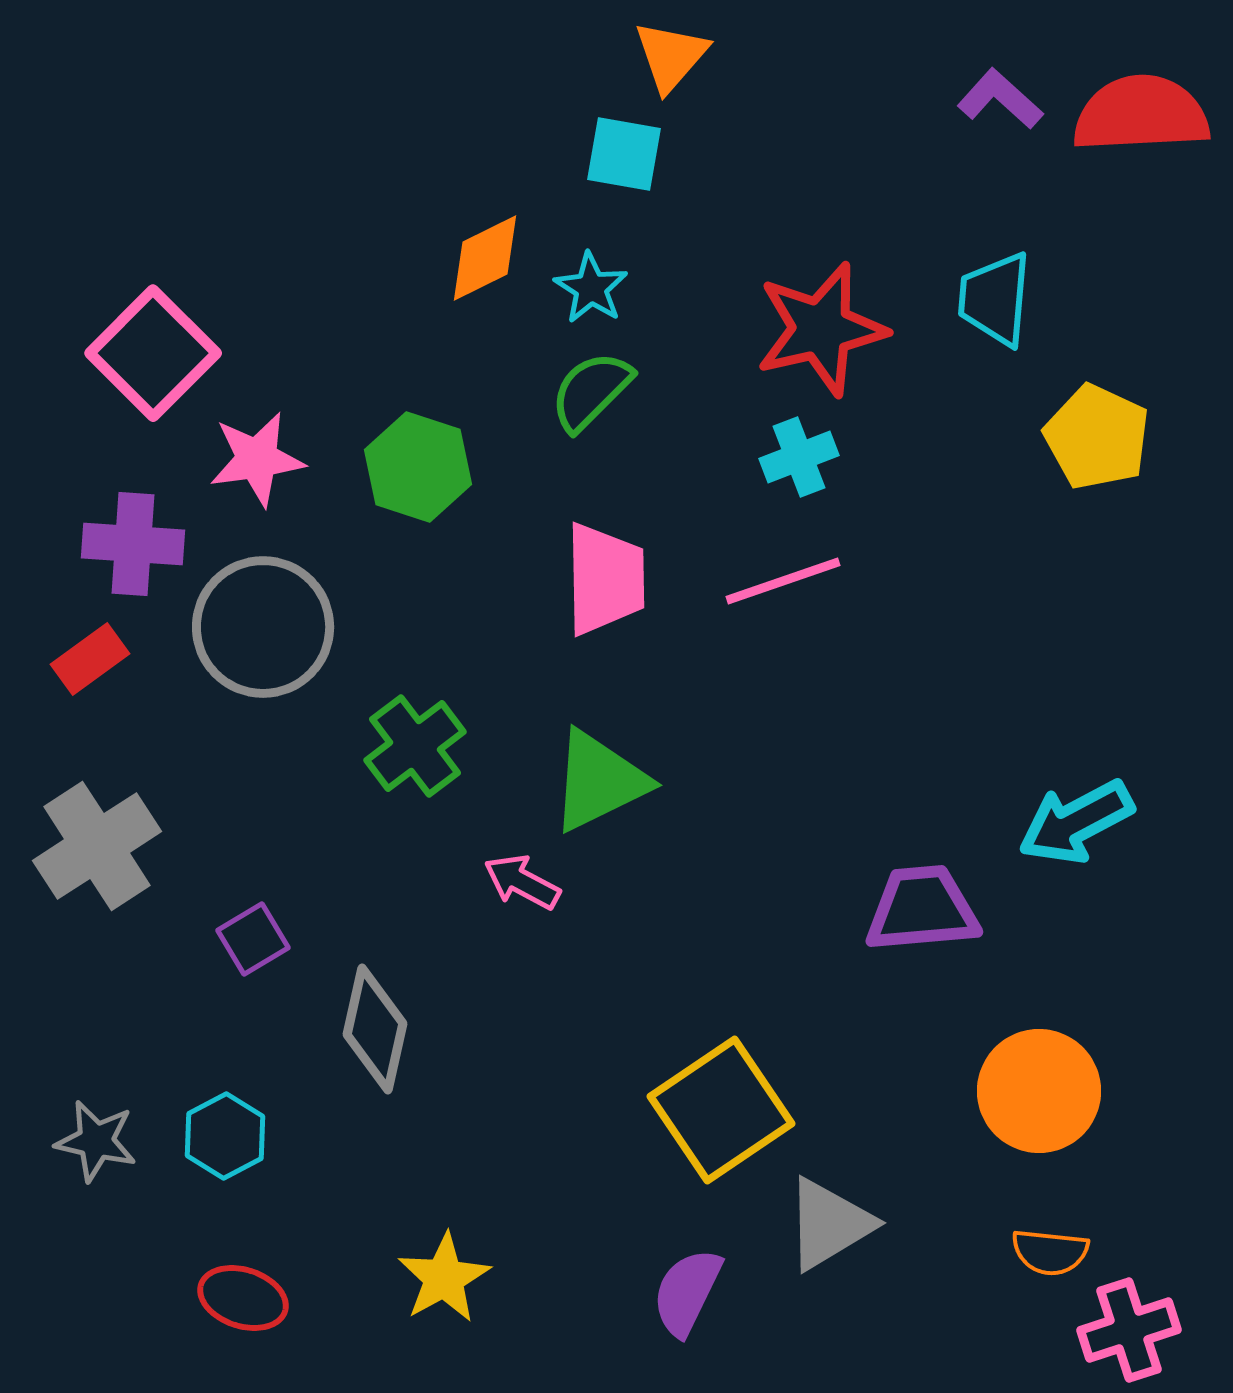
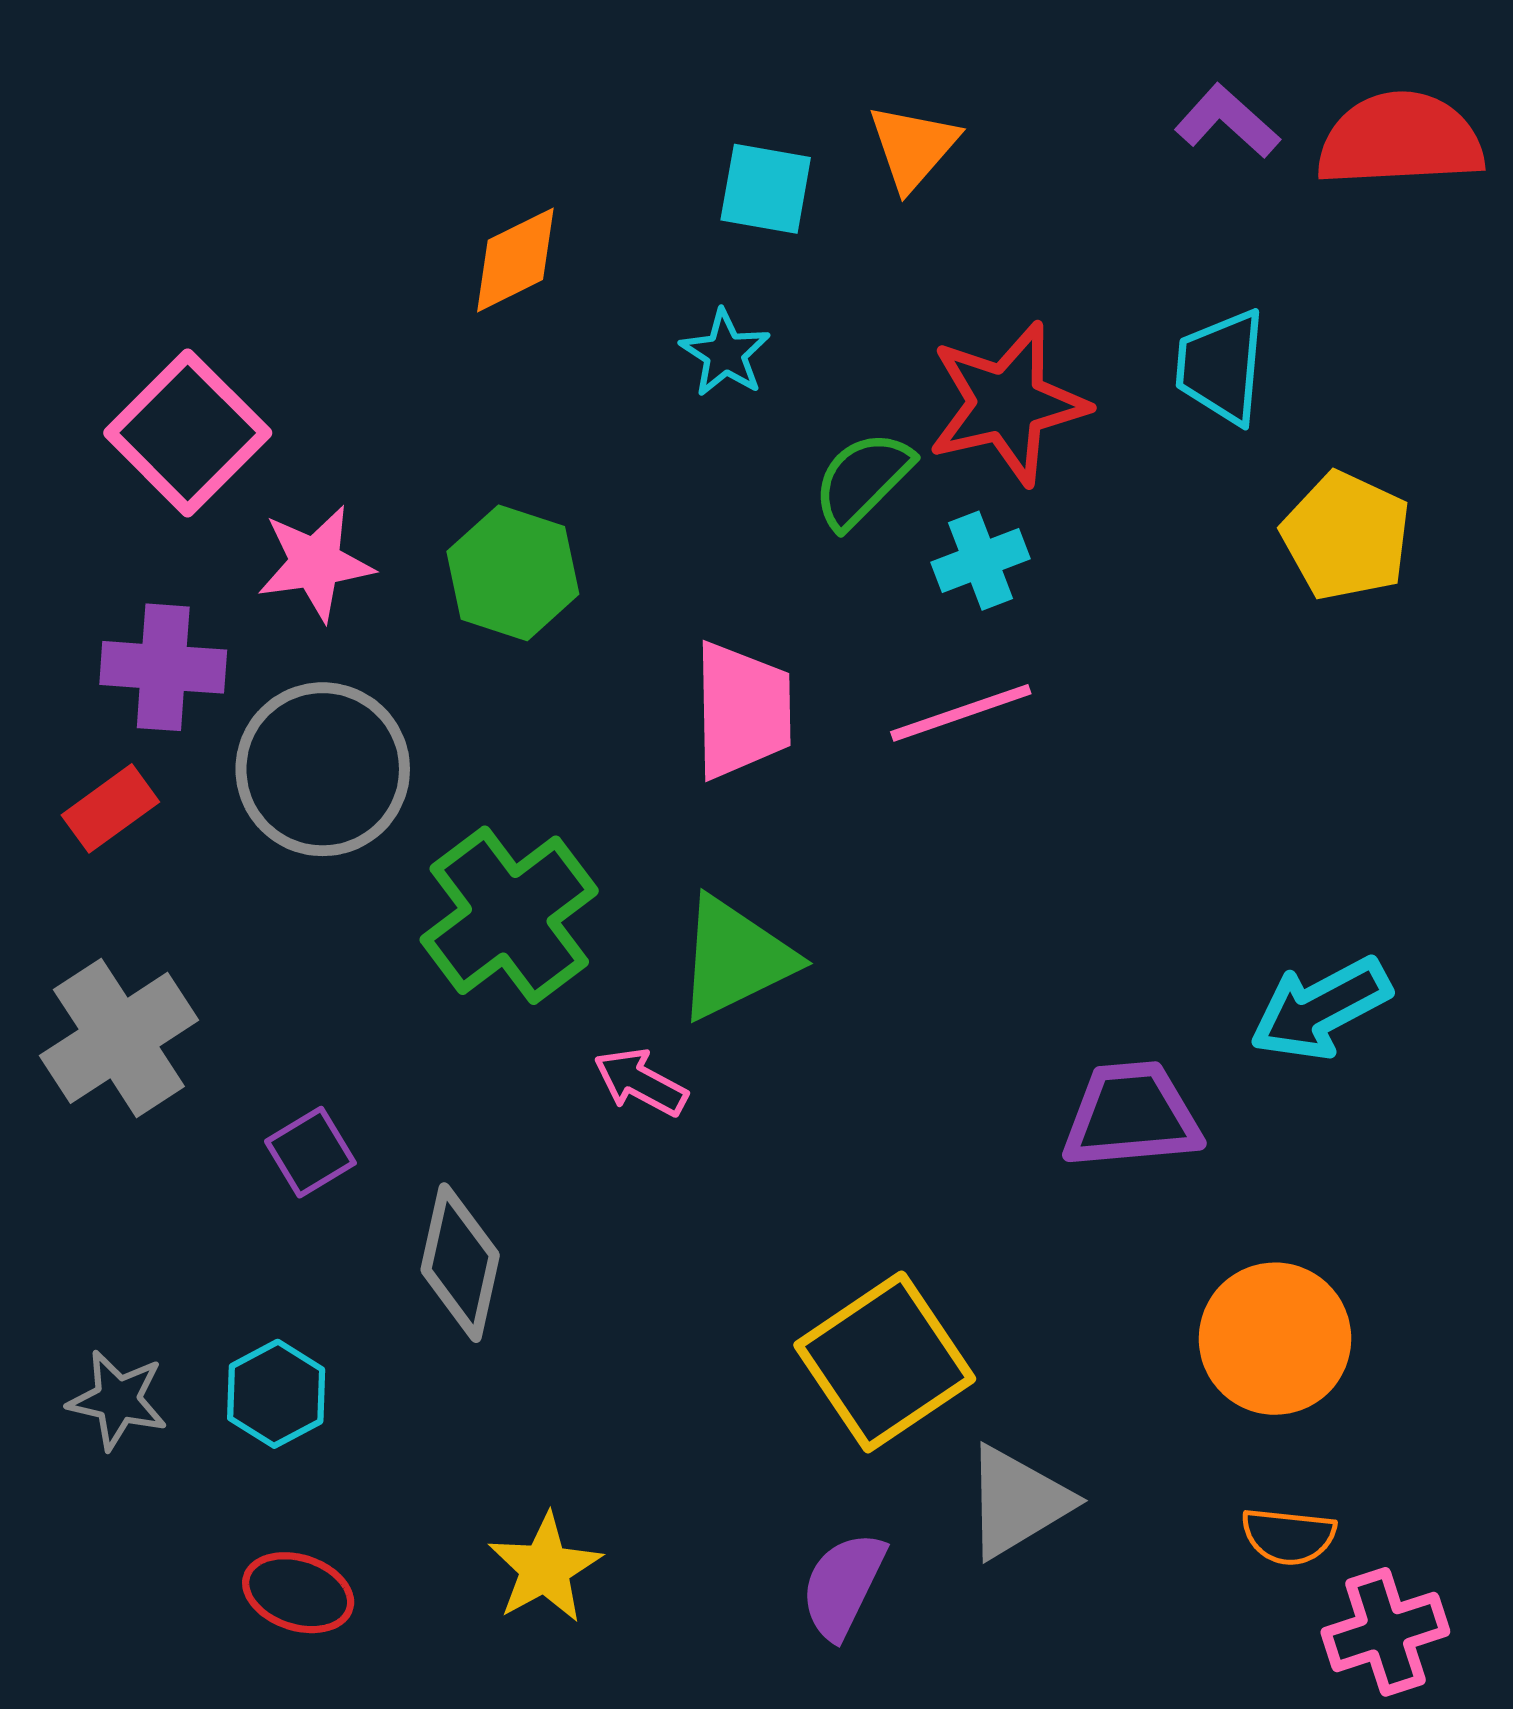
orange triangle: (671, 56) -> (913, 147), moved
orange diamond: (485, 258) -> (515, 260), moved
green semicircle: (591, 391) -> (863, 480), moved
green cross: (415, 746) -> (509, 915), size x1.4

